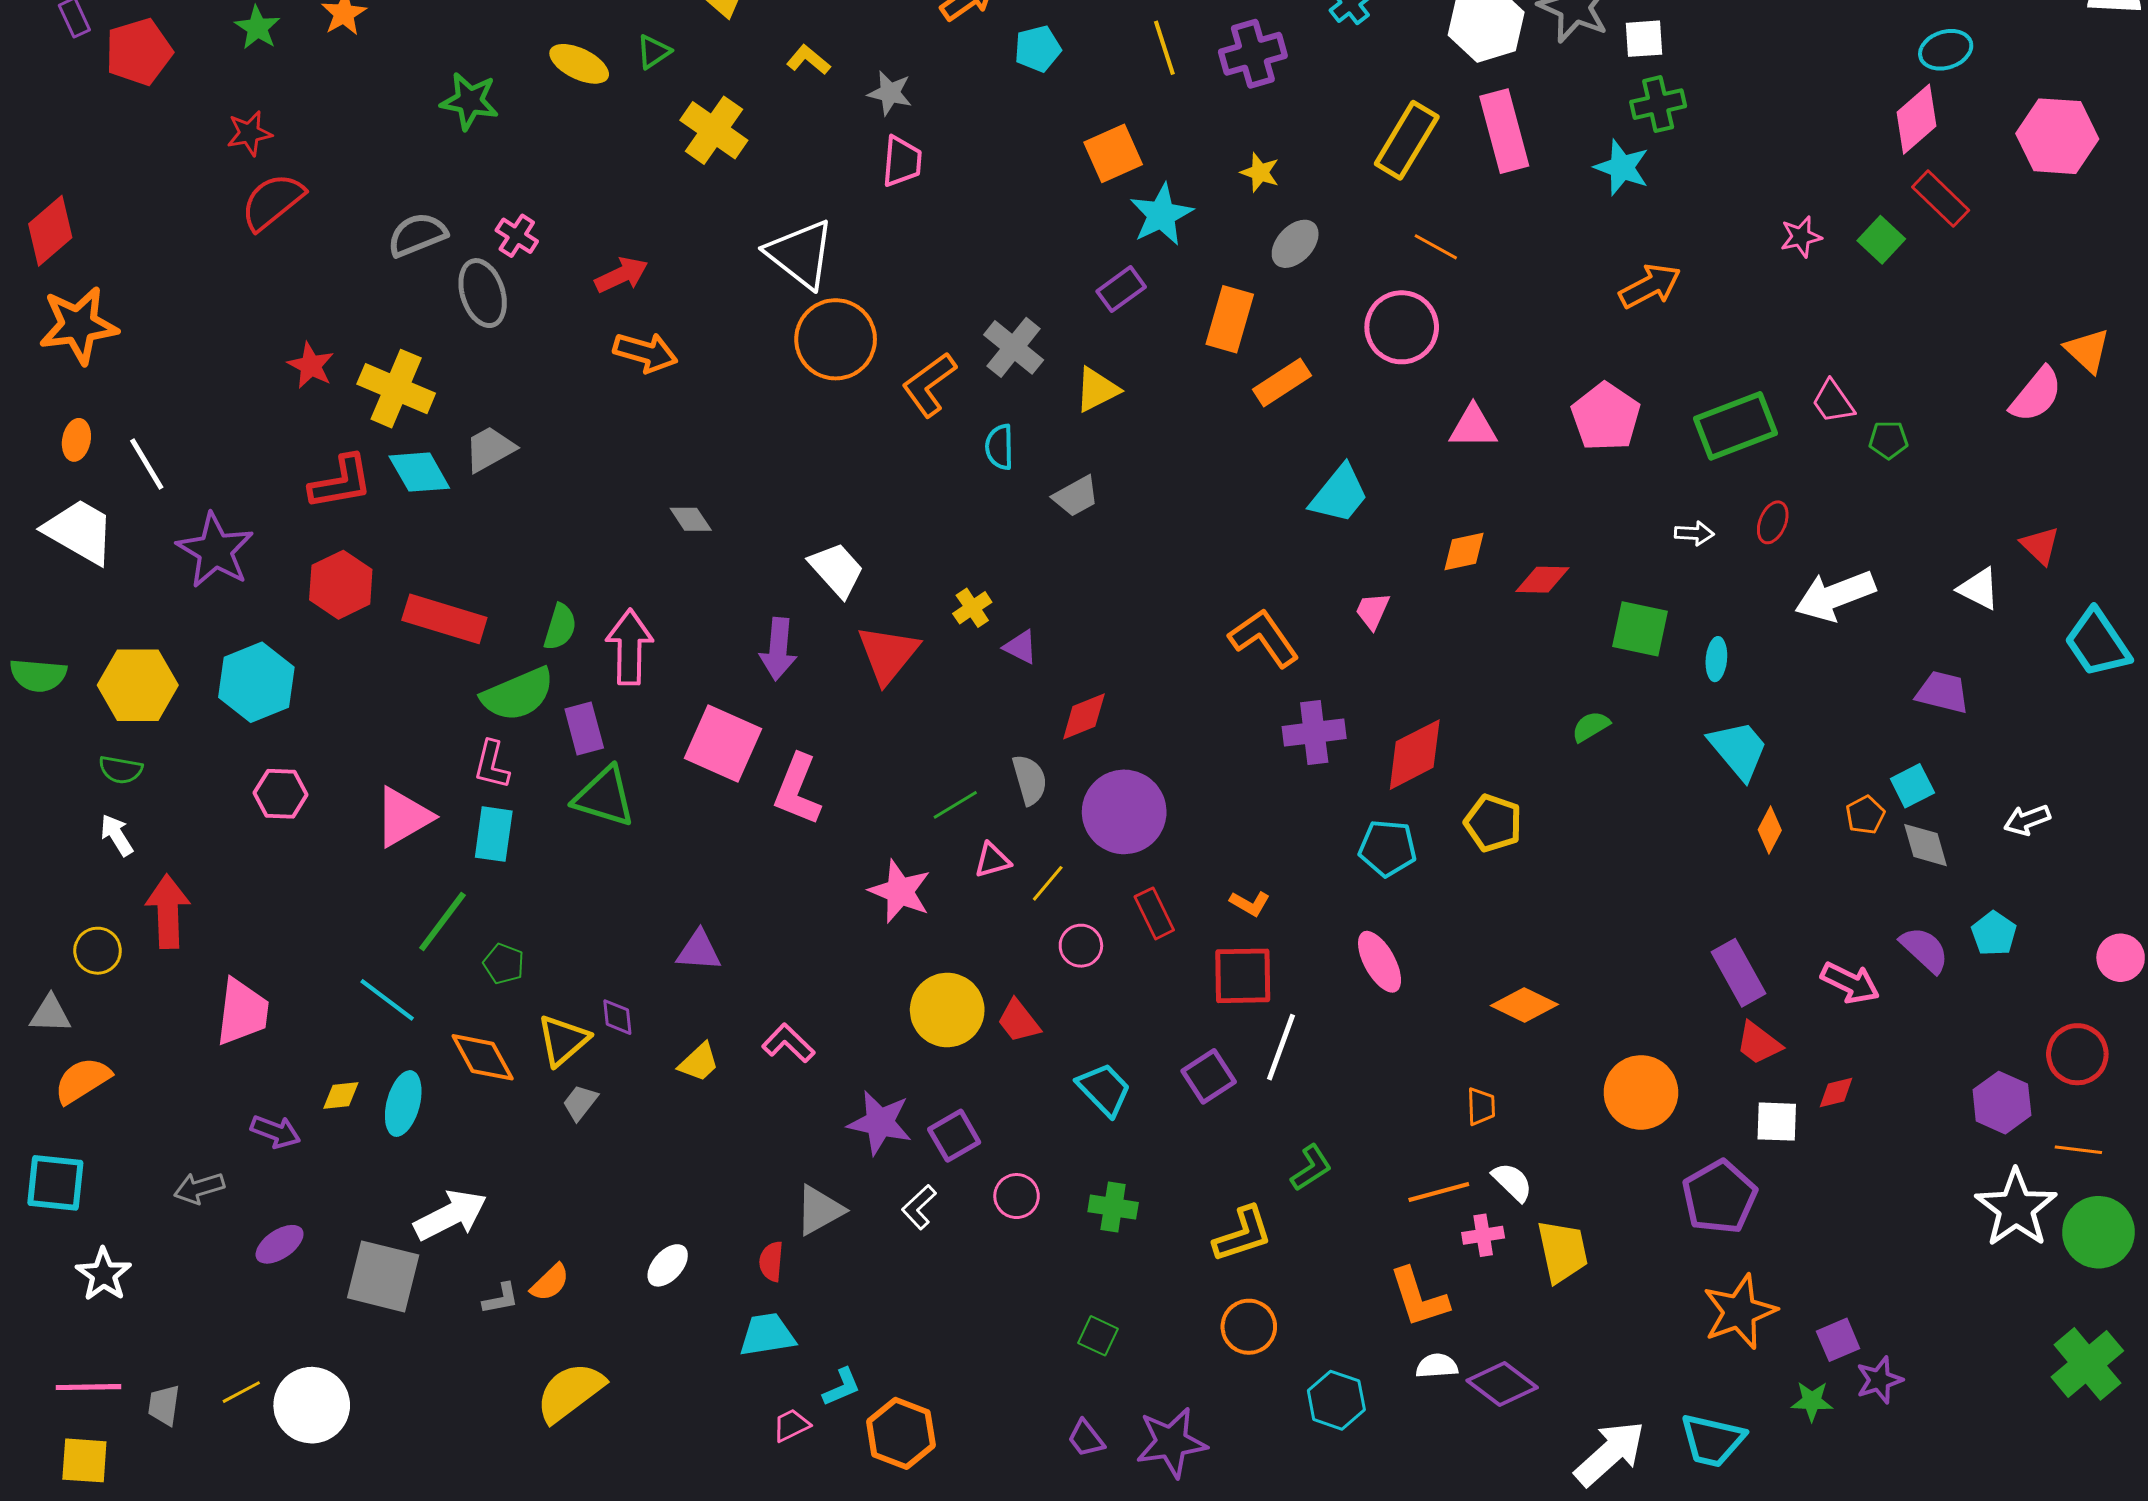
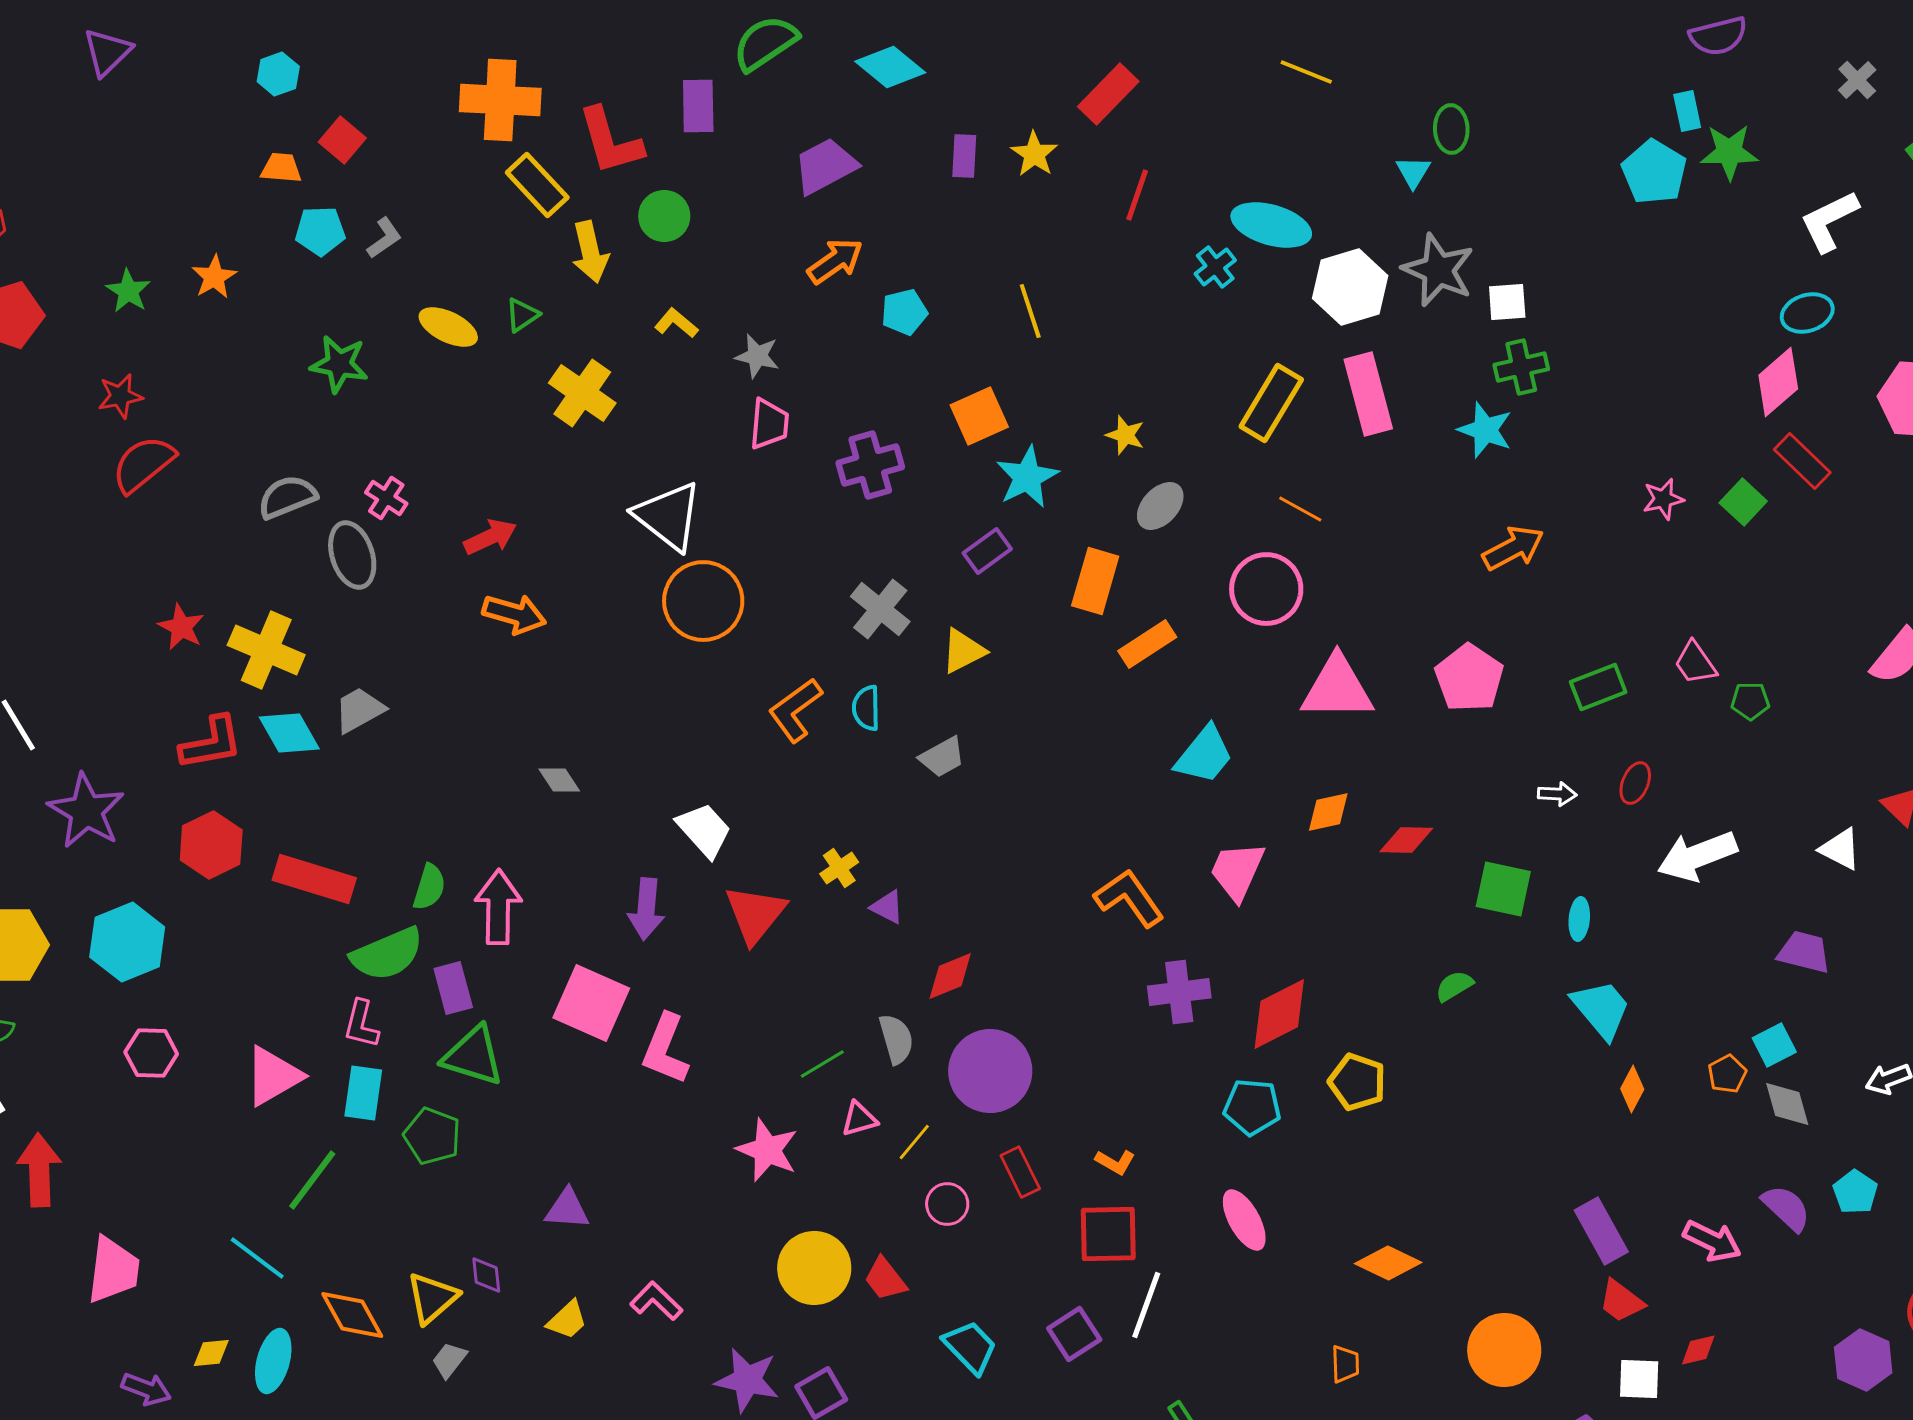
purple cross: (1253, 54) -> (870, 465), moved
orange L-shape: (929, 385) -> (795, 710), moved
green rectangle: (1735, 426) -> (1598, 687), size x0.7
pink triangle: (1473, 427) -> (1337, 688), size x1.5
pink trapezoid: (1373, 611) -> (1237, 871), size x1.6
green pentagon: (504, 964) -> (432, 1136), moved, size x1.4

